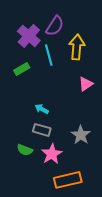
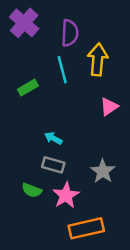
purple semicircle: (55, 26) -> (70, 33), turned -30
purple cross: (29, 36) -> (24, 23), moved

